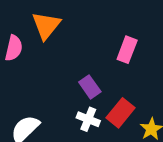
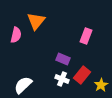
purple rectangle: (90, 87) -> (63, 59), turned -32

